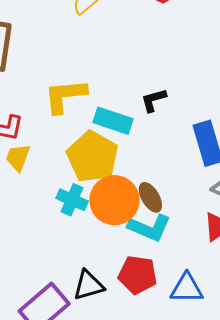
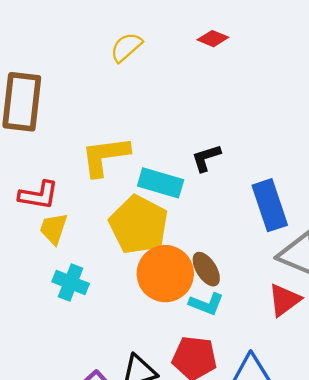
cyan cross: (72, 200) -> (71, 283), moved
cyan L-shape: (149, 228) -> (206, 304), size x0.7

